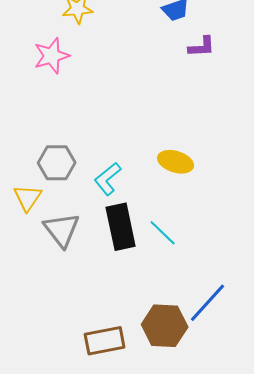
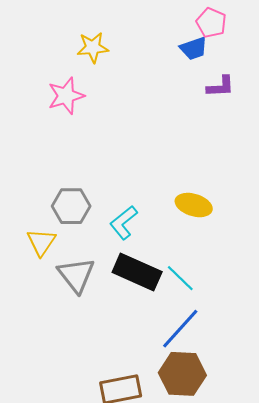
black rectangle: (121, 227) -> (137, 272), turned -54
blue line: (208, 303) -> (180, 329), moved

